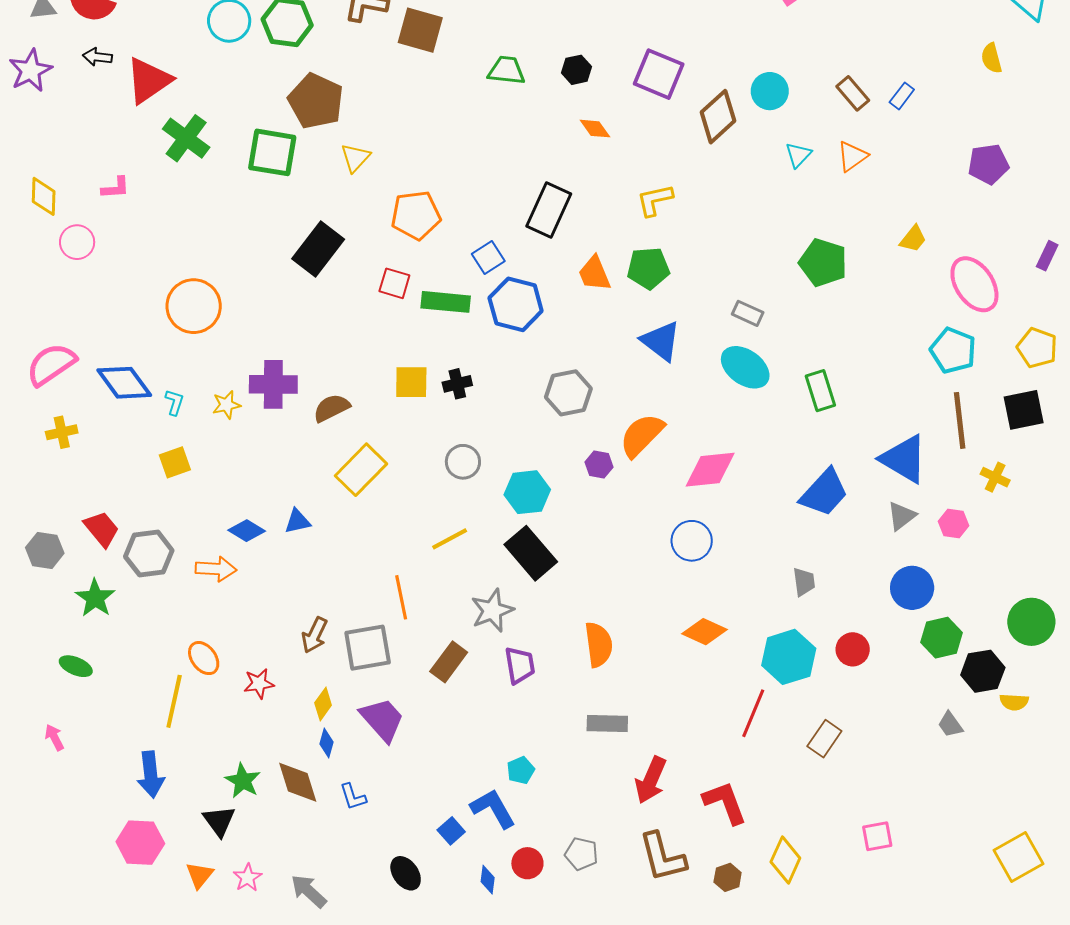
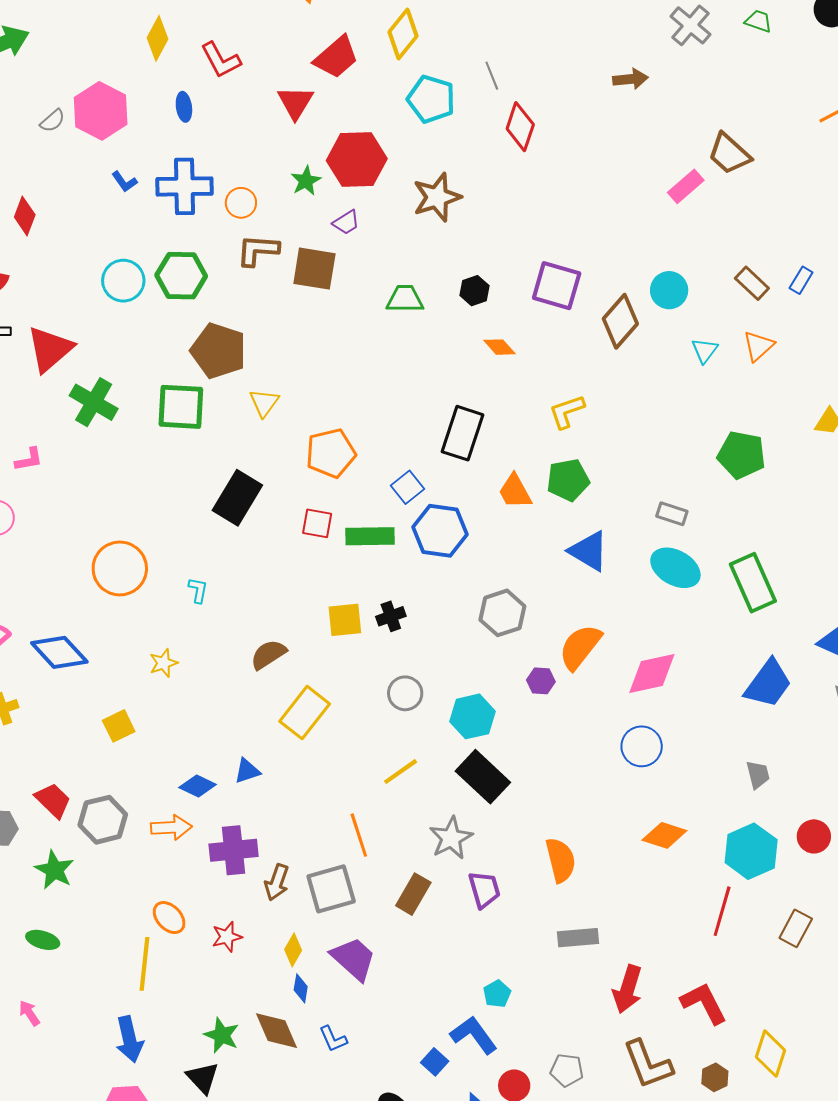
purple cross: (273, 384) -> (234, 850), moved
green rectangle: (820, 391) -> (753, 583), size x1.4
cyan L-shape: (174, 402) -> (198, 590), moved

